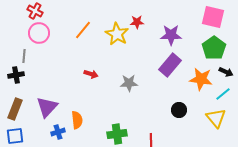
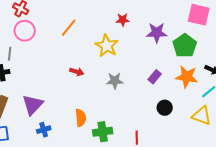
yellow star: (117, 34) -> (107, 46), moved
green pentagon: (214, 48) -> (185, 46), moved
purple rectangle: (170, 65) -> (155, 77), moved, size x0.6
yellow triangle: (216, 118) -> (202, 116), turned -30
orange semicircle: (77, 120) -> (81, 118), moved

